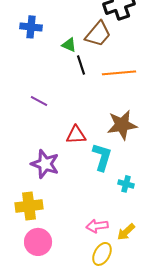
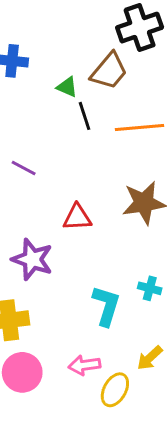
cyan L-shape: (102, 157) -> (106, 306), moved
pink arrow: (97, 226) -> (84, 365), moved

